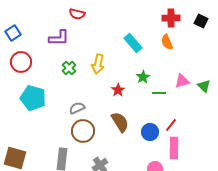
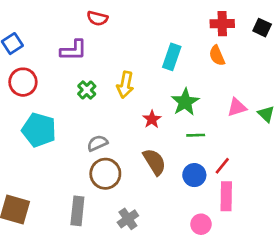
cyan rectangle: (133, 43) -> (172, 57), turned 60
green star: (143, 77) -> (185, 102), size x1.5
green line: (159, 93) -> (196, 135), moved

